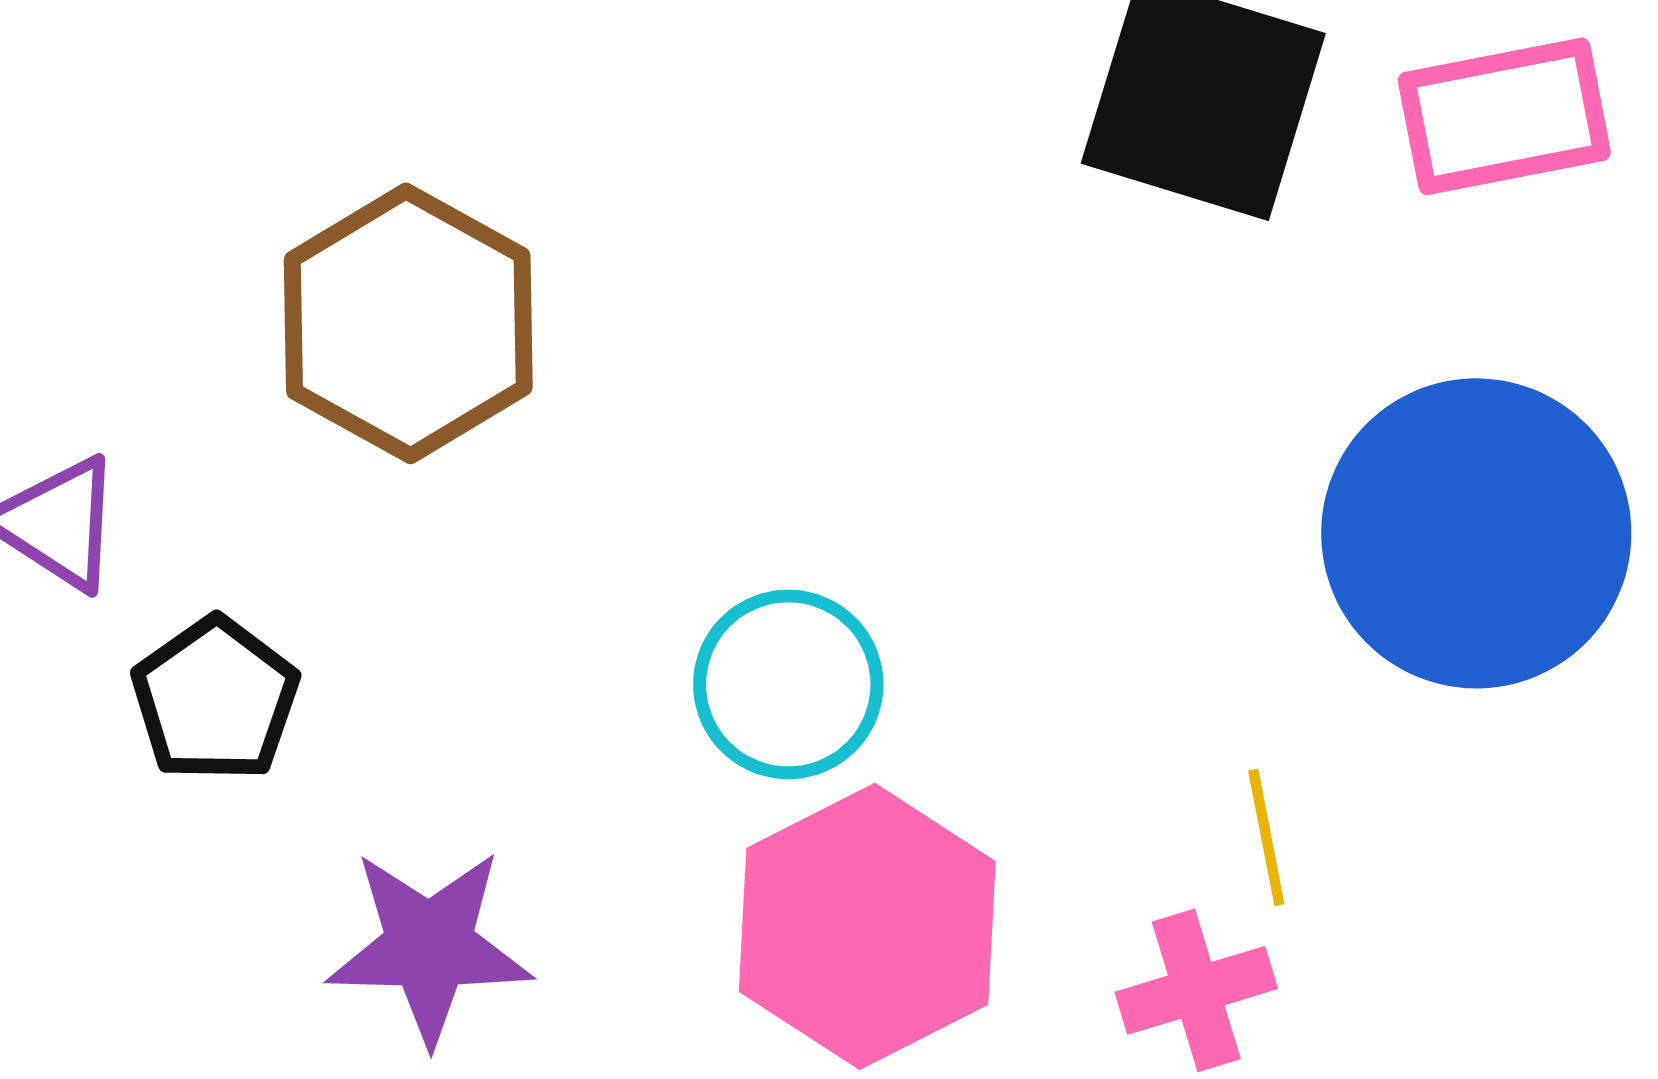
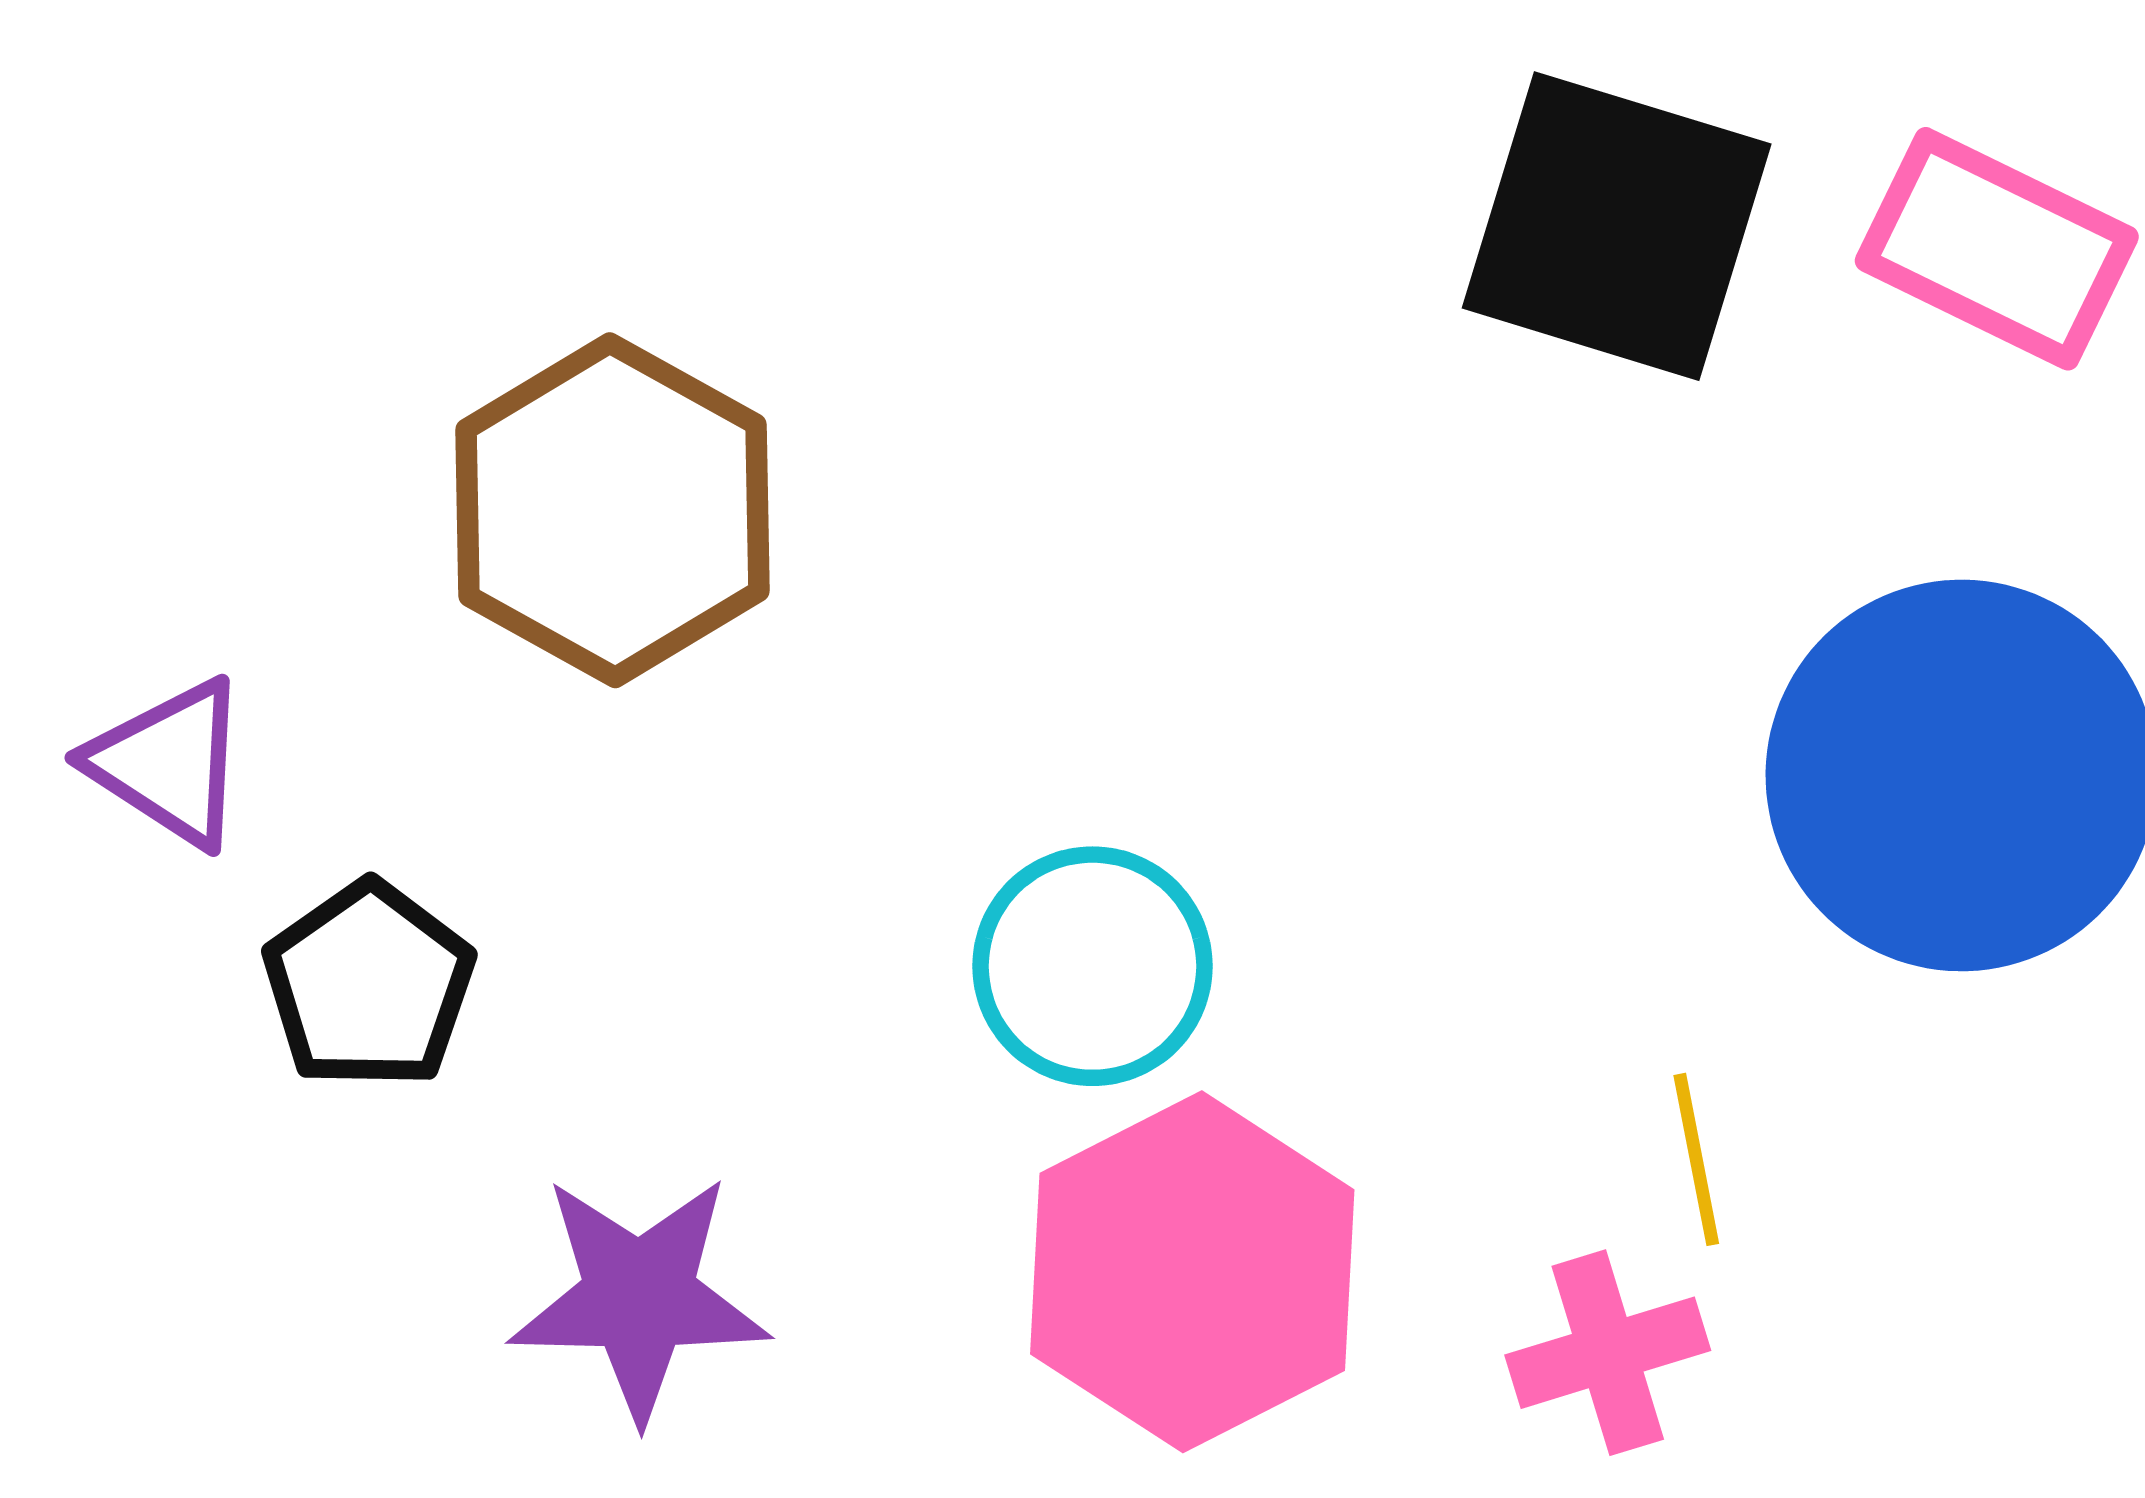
pink rectangle: (1504, 116) -> (1997, 249), turned 37

